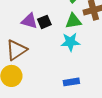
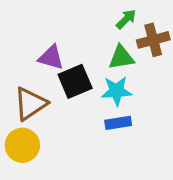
black square: (44, 22) -> (75, 81), moved, size x1.5
blue rectangle: (71, 82) -> (118, 123), moved

